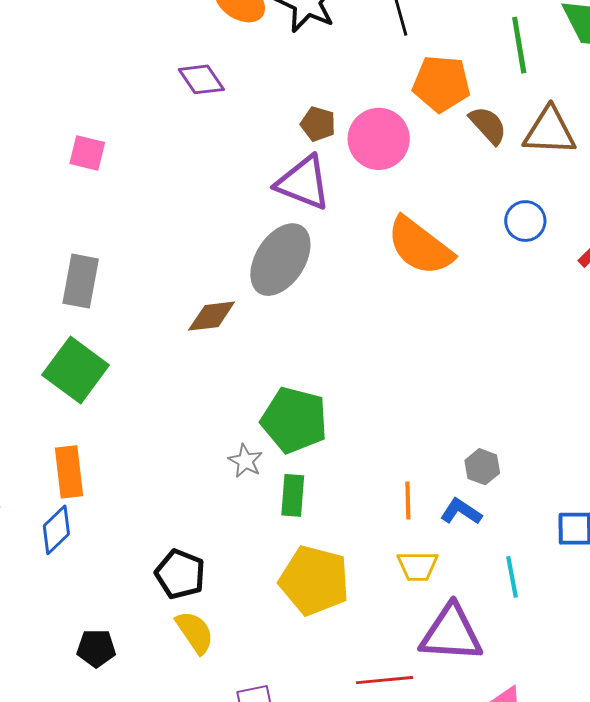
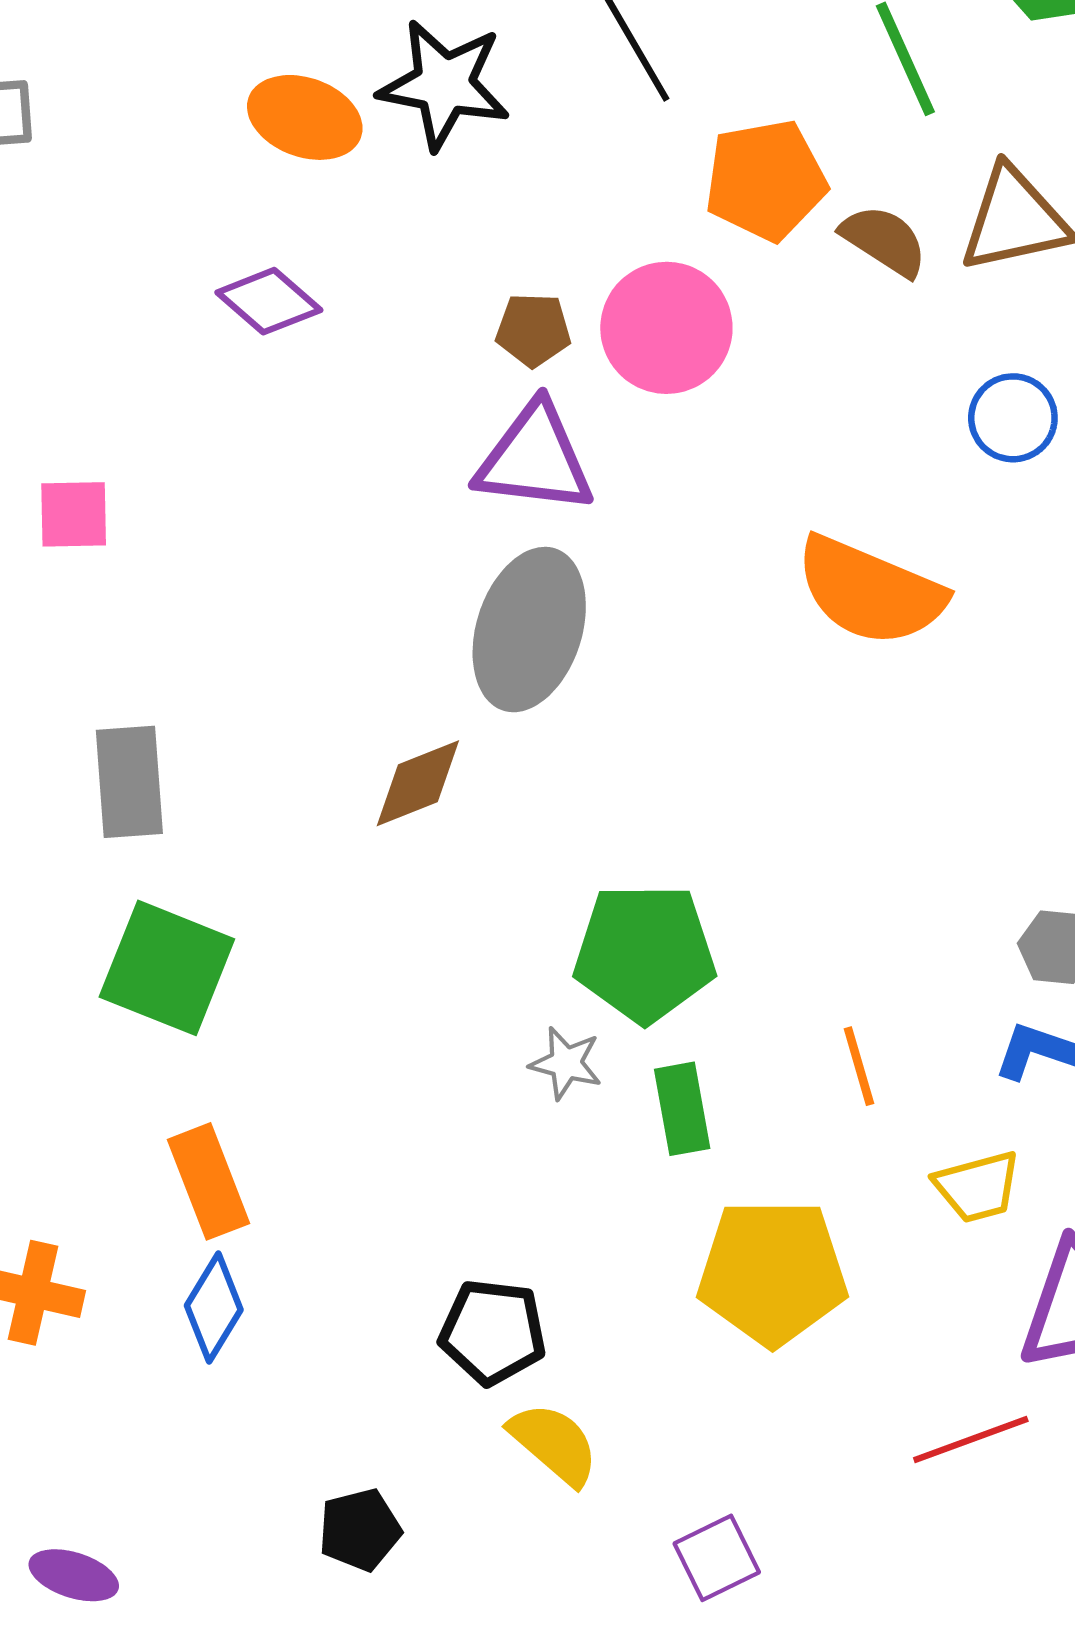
orange semicircle: (420, 246) -> (870, 591), moved
orange line: (408, 501) -> (859, 1066), moved

